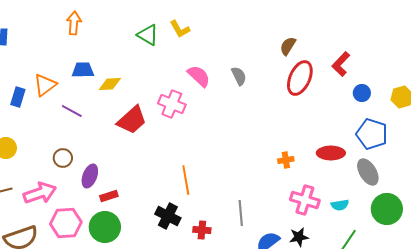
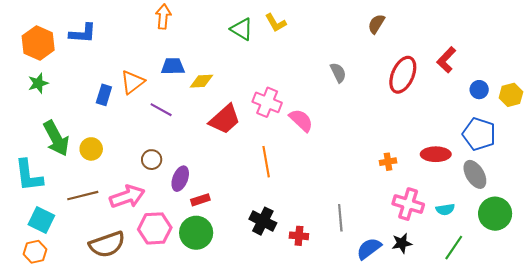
brown semicircle: (288, 46) -> (376, 24), moved
pink semicircle: (199, 76) -> (301, 120), moved
blue circle: (362, 93) -> (479, 90), moved
orange line: (186, 180) -> (266, 162), moved

